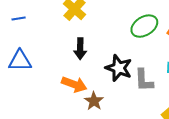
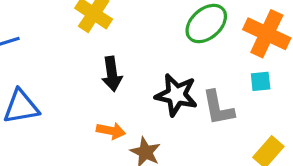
orange arrow: (74, 84) -> (111, 131), size x0.7

